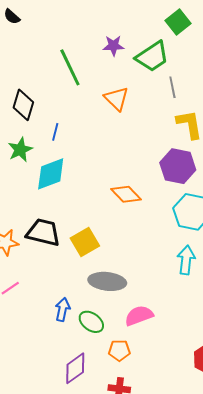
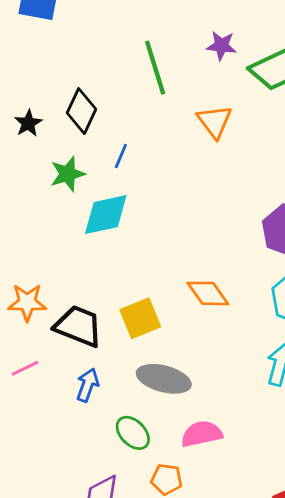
orange diamond: (126, 194) -> (208, 293), moved
black trapezoid: (43, 232) -> (78, 326), moved
blue arrow: (62, 309) -> (88, 385), moved

